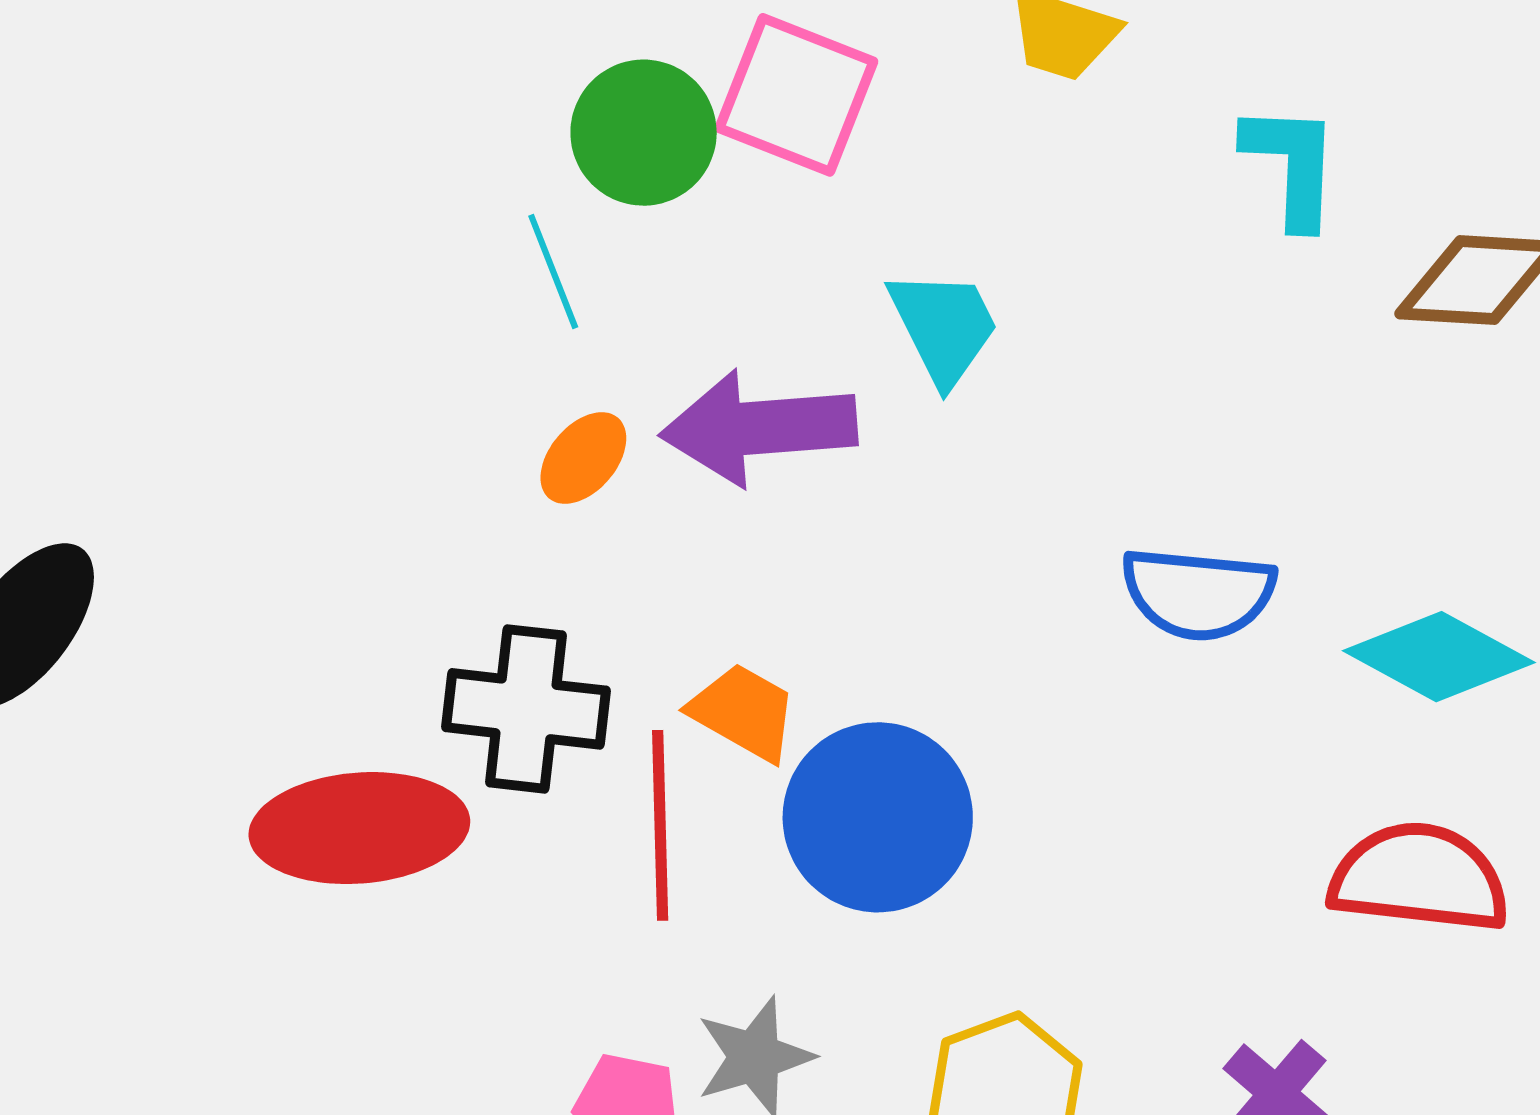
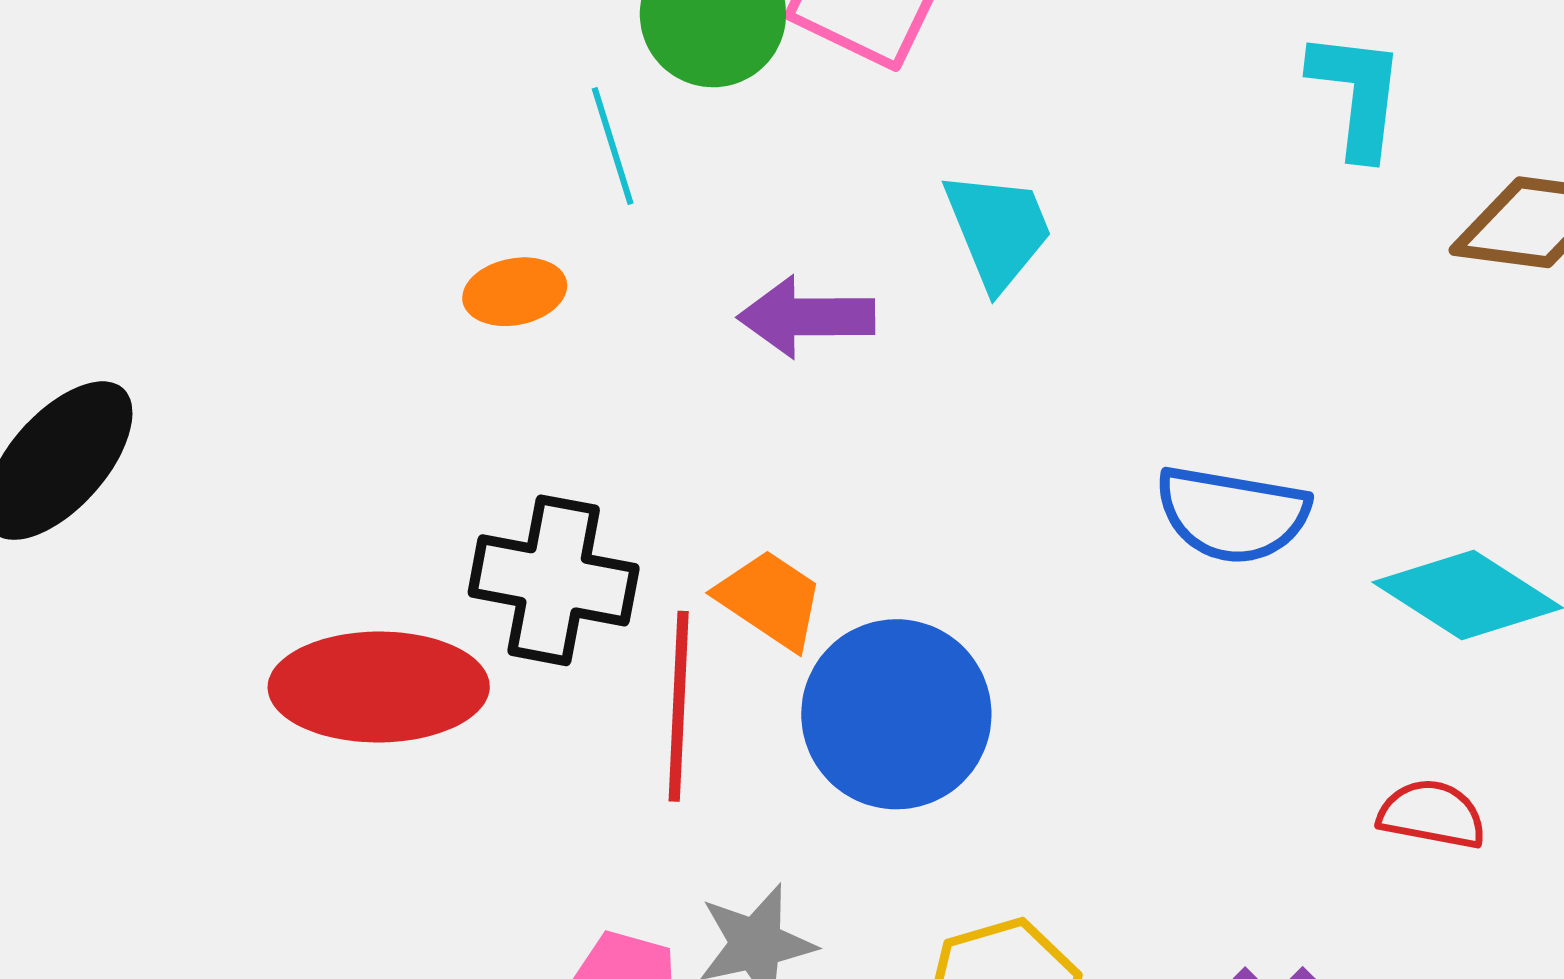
purple arrow: (759, 428) -> (806, 317), size x0.7
orange ellipse: (583, 458) -> (515, 292), moved, turned 34
red semicircle: (1419, 878) -> (1432, 814), size x0.6

